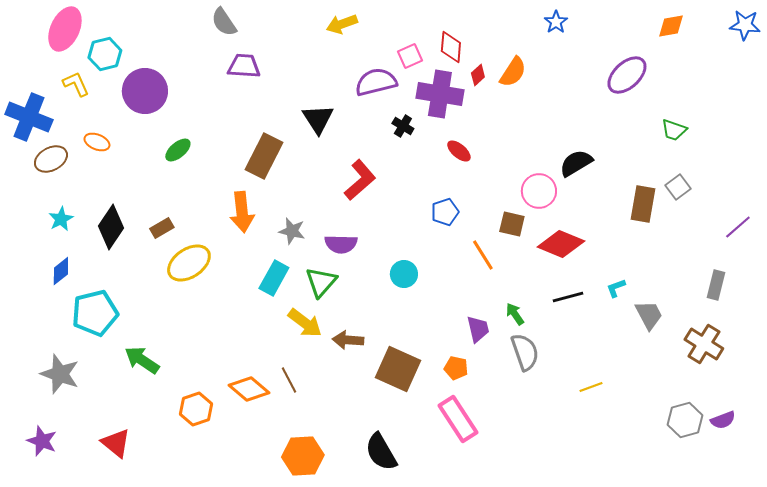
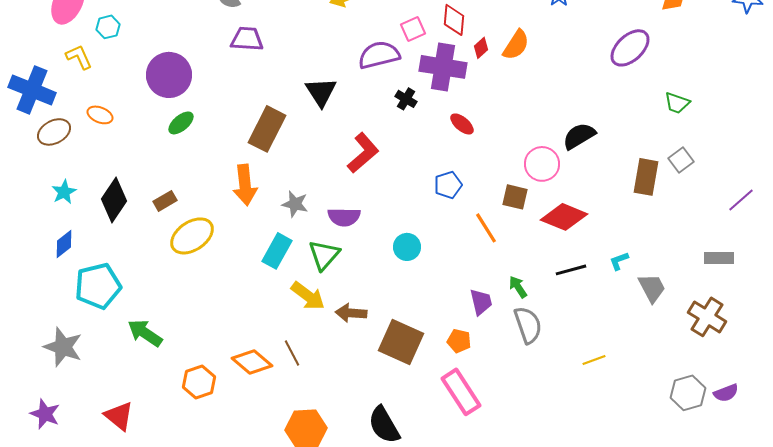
cyan hexagon: (105, 54) -> (108, 27), size x0.7
purple circle: (145, 91) -> (169, 75), moved
gray rectangle: (716, 285) -> (719, 258), turned 76

